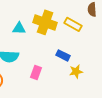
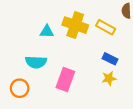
blue rectangle: (63, 55) -> (110, 59), moved
pink rectangle: (36, 72) -> (65, 80), size x1.5

